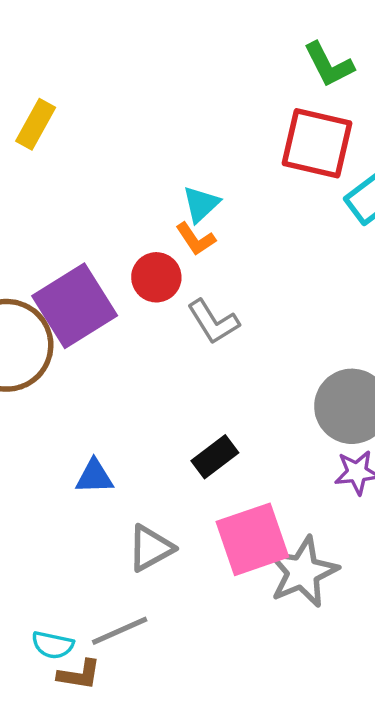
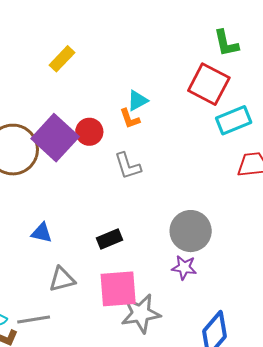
yellow rectangle: (36, 124) -> (62, 59), moved
red circle: (156, 277) -> (89, 132), moved
purple square: (75, 306) -> (55, 138), turned -30

